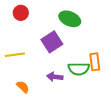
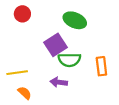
yellow line: (15, 55) -> (17, 73), moved
green semicircle: (79, 69) -> (69, 60), moved

